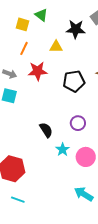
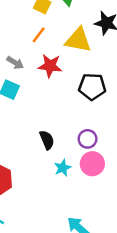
yellow triangle: (56, 47) -> (78, 40), size x1.6
pink circle: (86, 157) -> (92, 164), moved

